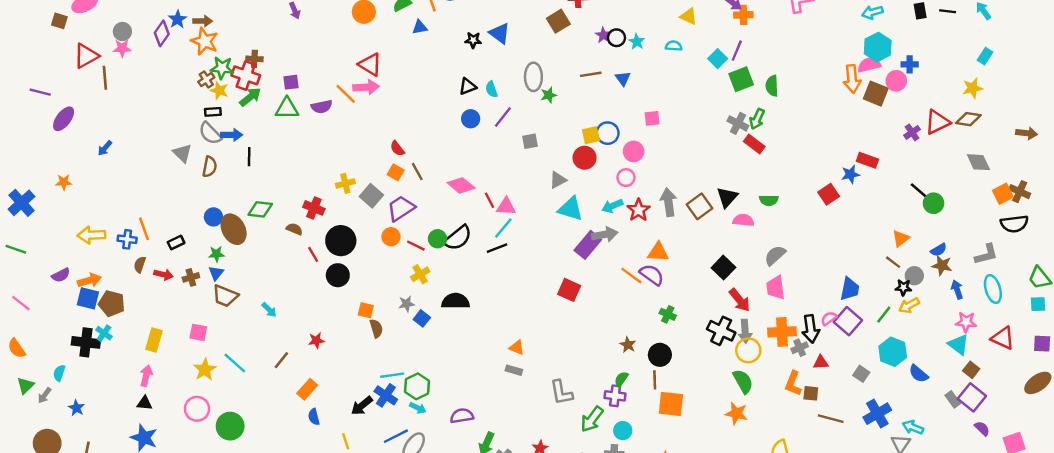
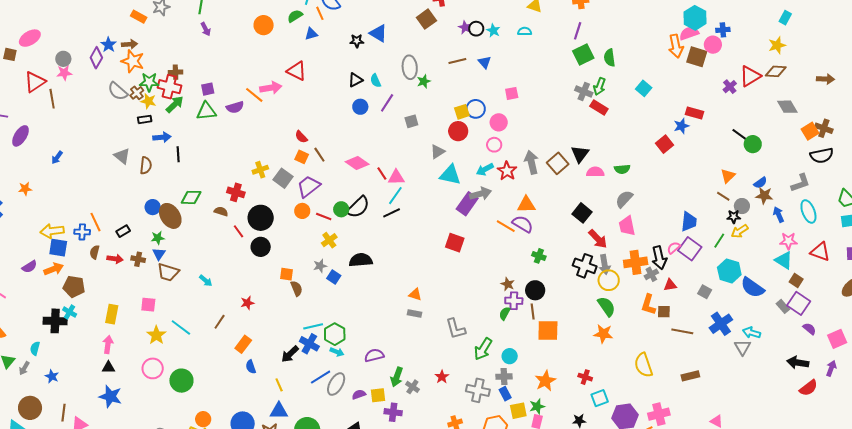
cyan square: (718, 59) -> (644, 88), moved
red triangle: (370, 64) -> (297, 71), moved
gray semicircle: (210, 133) -> (118, 91), moved
green semicircle: (769, 200) -> (622, 169), moved
brown cross: (191, 277) -> (138, 259), turned 32
blue square: (88, 298) -> (58, 248), moved
blue semicircle: (919, 374) -> (752, 287), size x1.4
purple cross: (615, 396) -> (514, 301), moved

